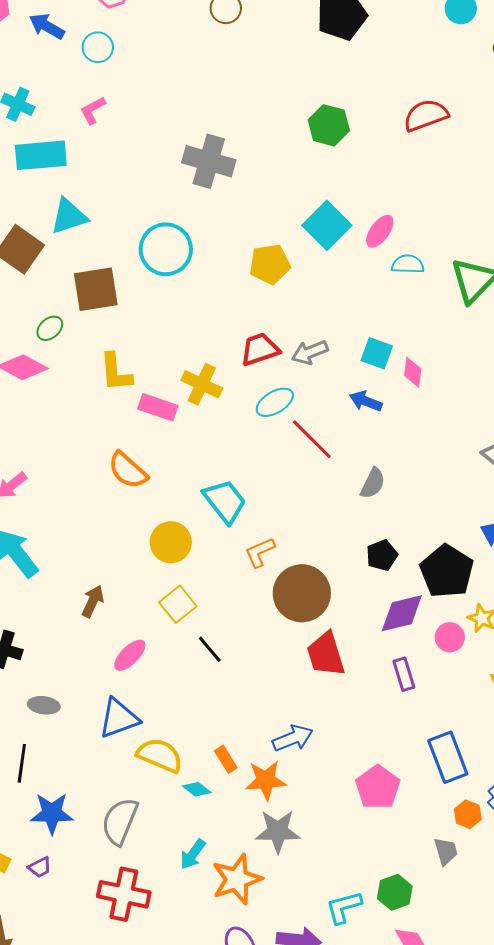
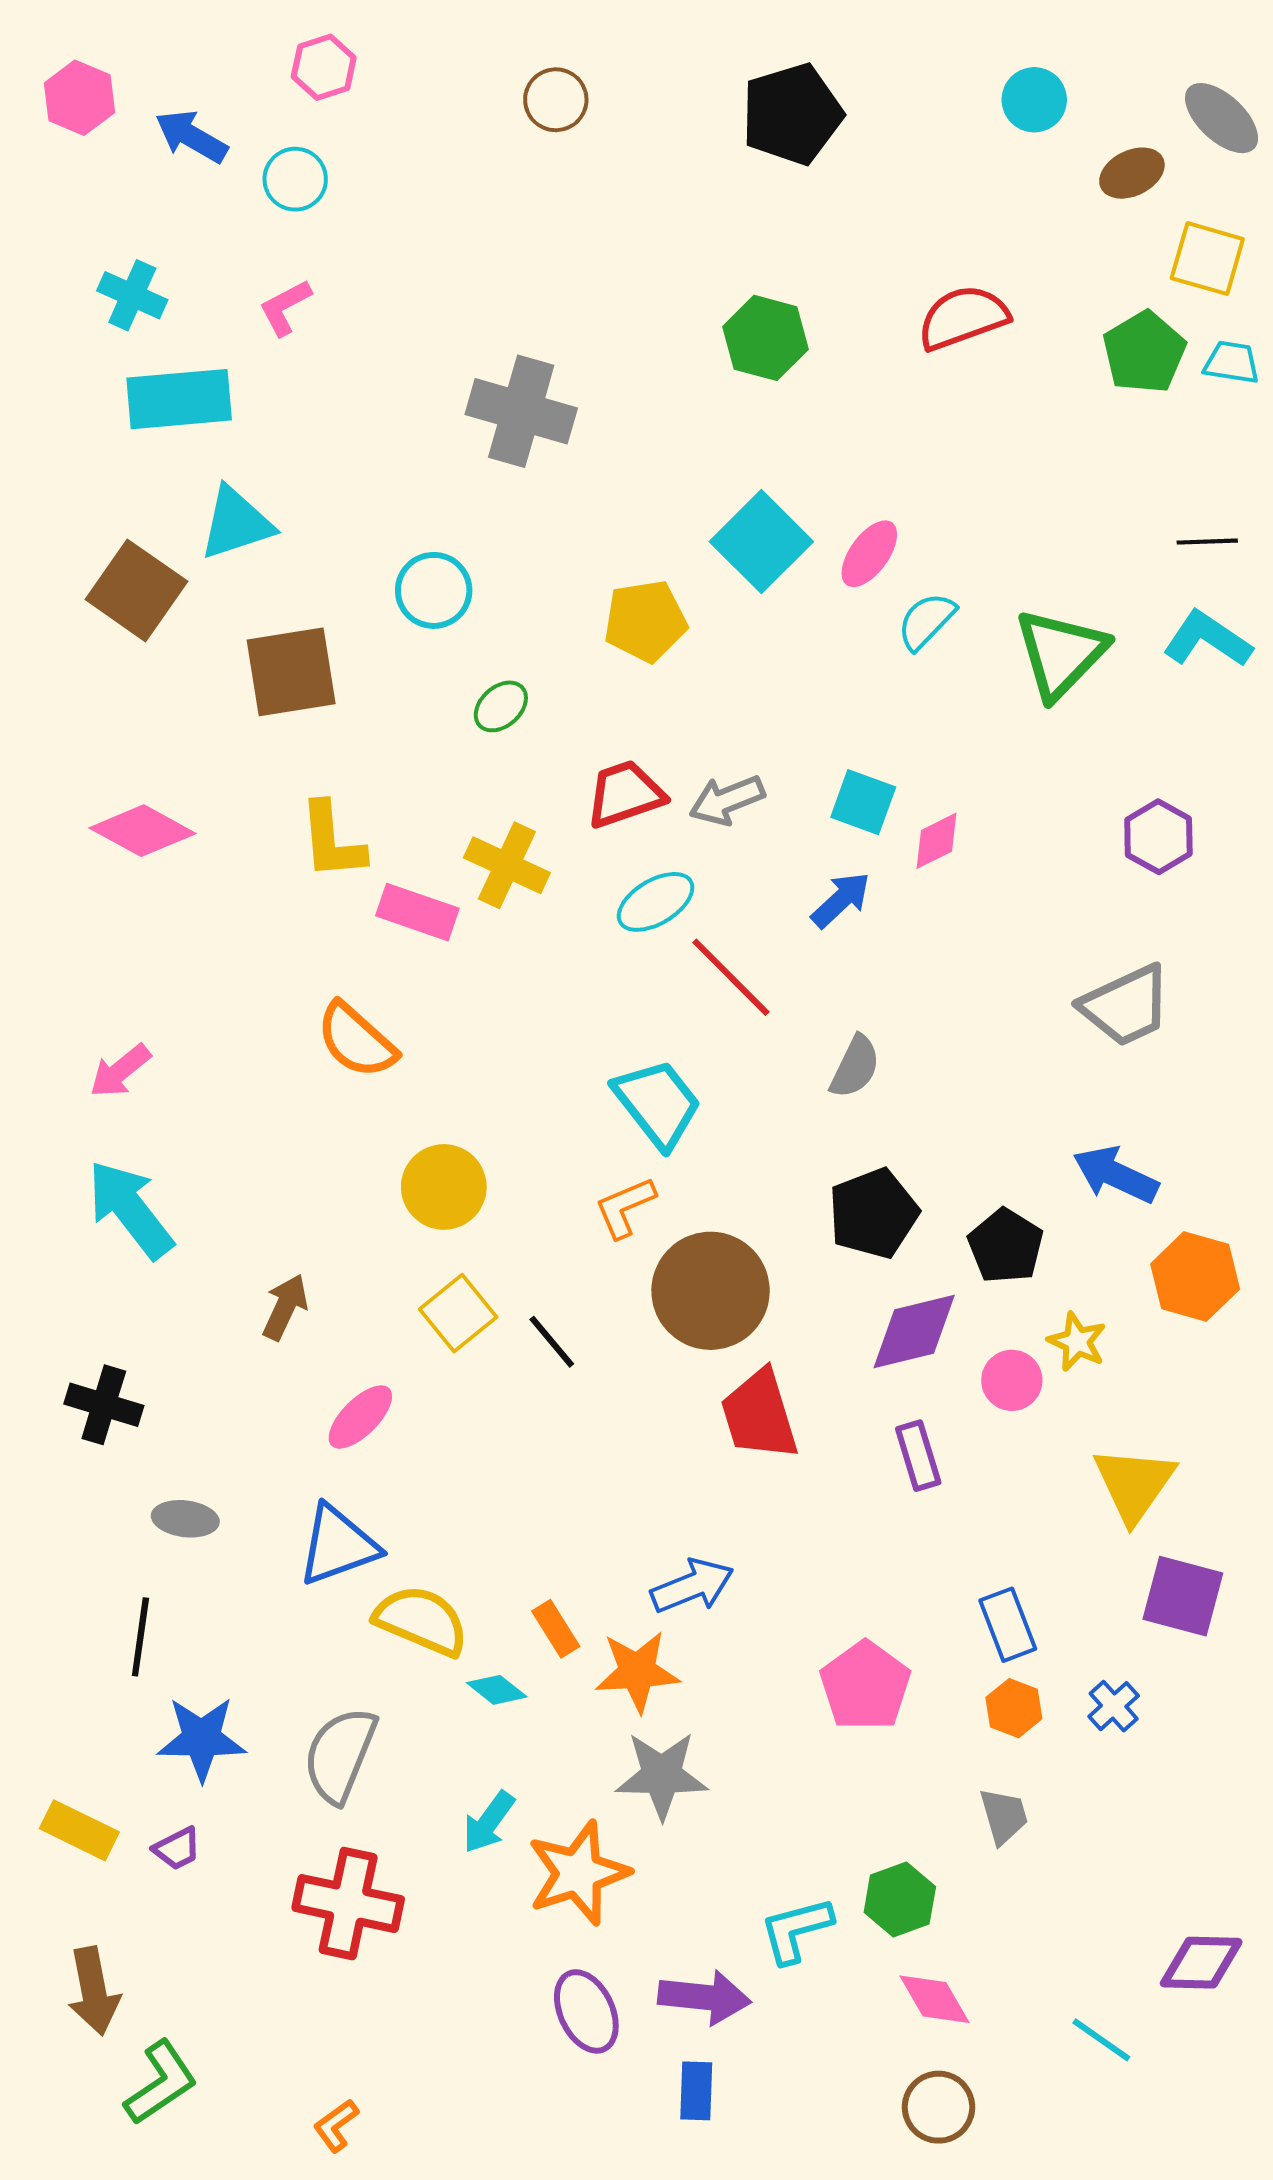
cyan circle: (166, 249) -> (434, 590), size x0.7
cyan semicircle: (408, 264) -> (926, 621), turned -48
green ellipse: (50, 328) -> (501, 706), moved
pink diamond: (413, 372) -> (937, 841), turned 56
blue arrow: (366, 401) -> (841, 900), turned 116
cyan trapezoid: (225, 501) -> (658, 1103), moved
black pentagon: (382, 555) -> (873, 1213), size x1.4
black pentagon: (447, 571) -> (1006, 1246), size x0.7
black line: (210, 649) -> (552, 1342), moved
blue rectangle: (448, 757) -> (1008, 1625), size x0.7
orange hexagon: (468, 814) -> (1014, 1708), moved

